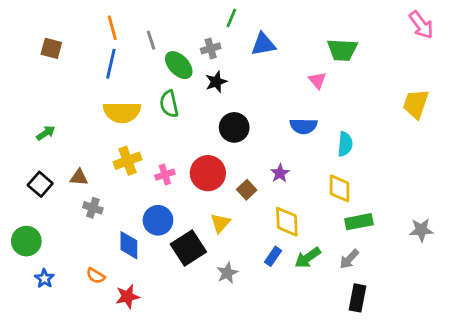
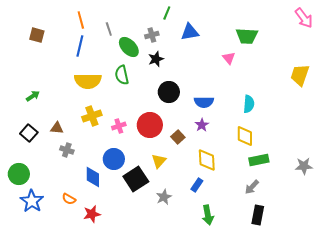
blue semicircle: (303, 126) -> (204, 102), moved
green arrow: (308, 258) -> (208, 215), moved, turned -66
blue star: (44, 278) -> (32, 201), size x1.6

